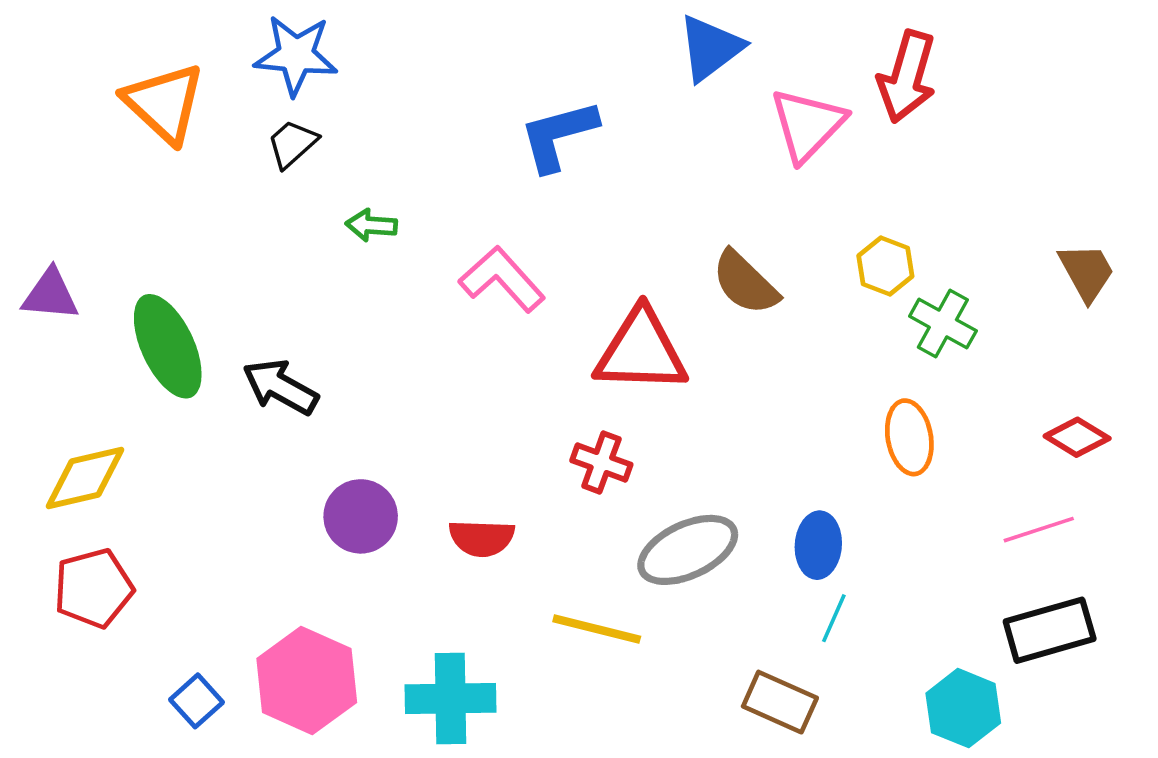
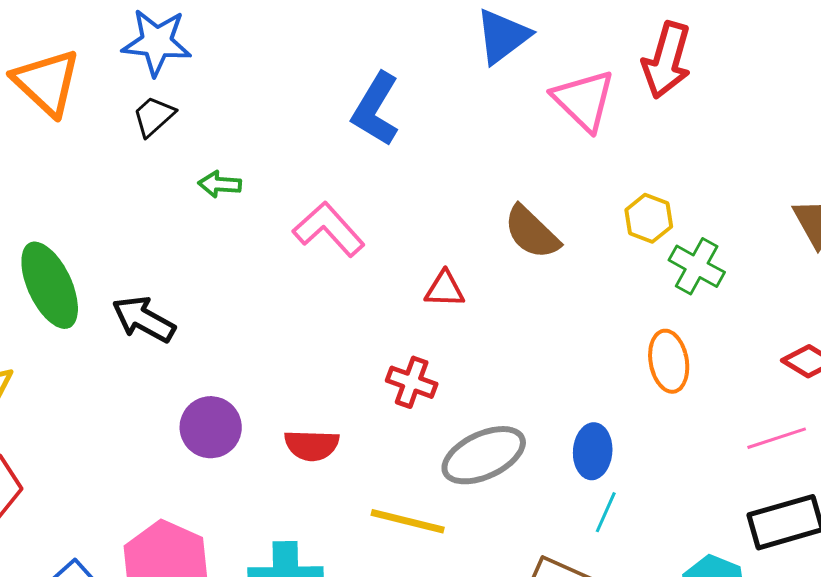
pink triangle: (808, 125) -> (584, 100), turned -30
blue L-shape: (558, 135) -> (376, 109), turned -44
red triangle: (641, 351) -> (445, 289), size x0.5

